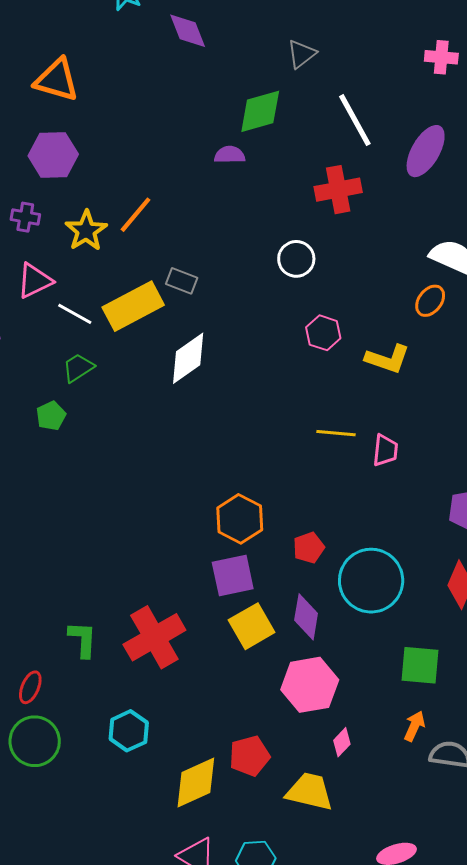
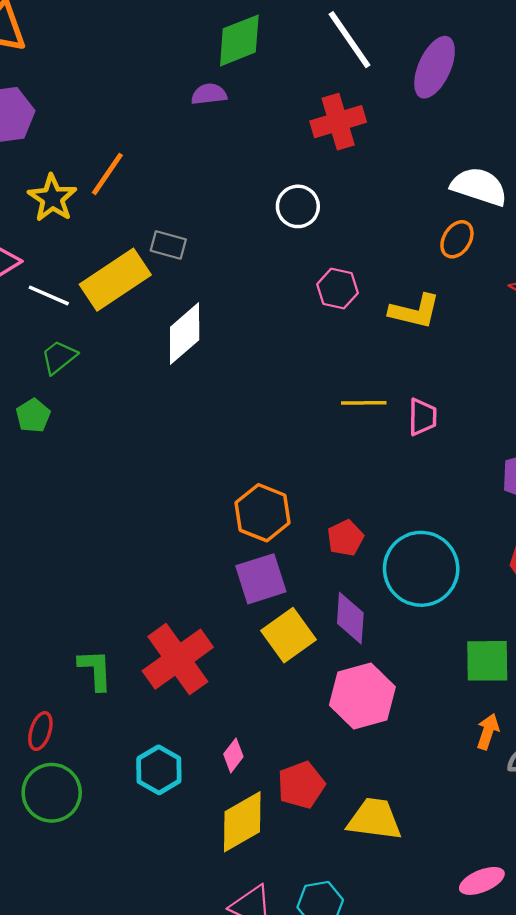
pink diamond: (342, 742) -> (233, 755), moved

